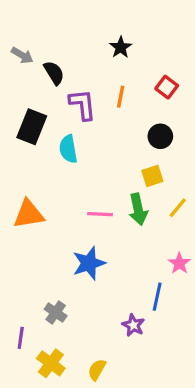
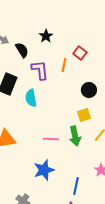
black star: (121, 47) -> (46, 36), moved
red square: (167, 87) -> (80, 53), moved
blue line: (157, 297) -> (76, 186), moved

